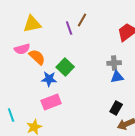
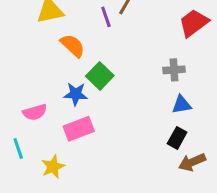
pink semicircle: (22, 49) -> (35, 112), moved
orange semicircle: (37, 57) -> (73, 46), moved
blue triangle: (117, 77) -> (182, 105), moved

